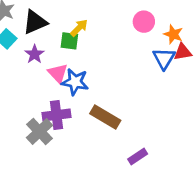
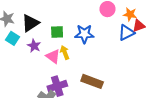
yellow arrow: (79, 28) -> (65, 52), moved, turned -56
blue triangle: (164, 59) -> (126, 33), turned 42
blue star: (75, 82) -> (84, 34), moved

